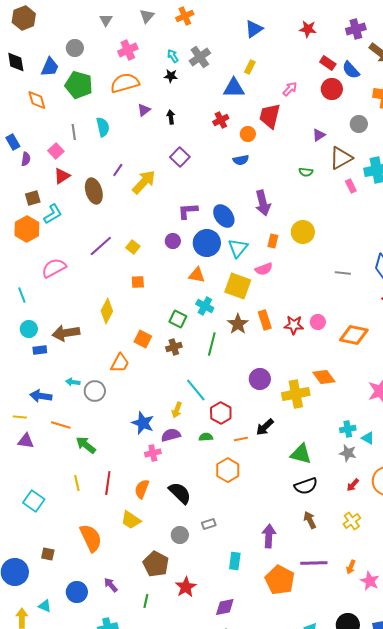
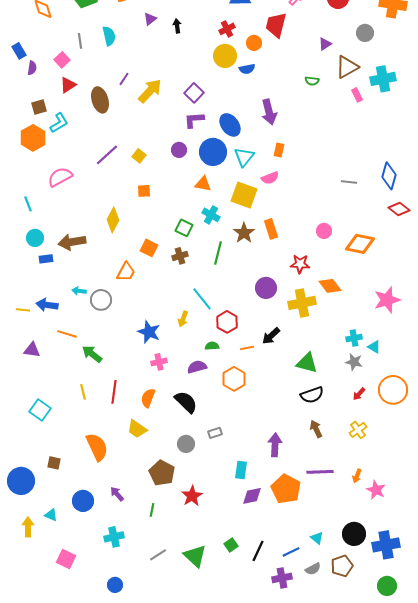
purple square: (180, 157) -> (194, 93), moved
yellow circle: (303, 232) -> (225, 56), moved
red star: (294, 325) -> (300, 264), moved
yellow line: (20, 417) -> (23, 310), moved
purple semicircle: (171, 435) -> (197, 367), moved
purple diamond: (225, 607) -> (252, 496), moved

